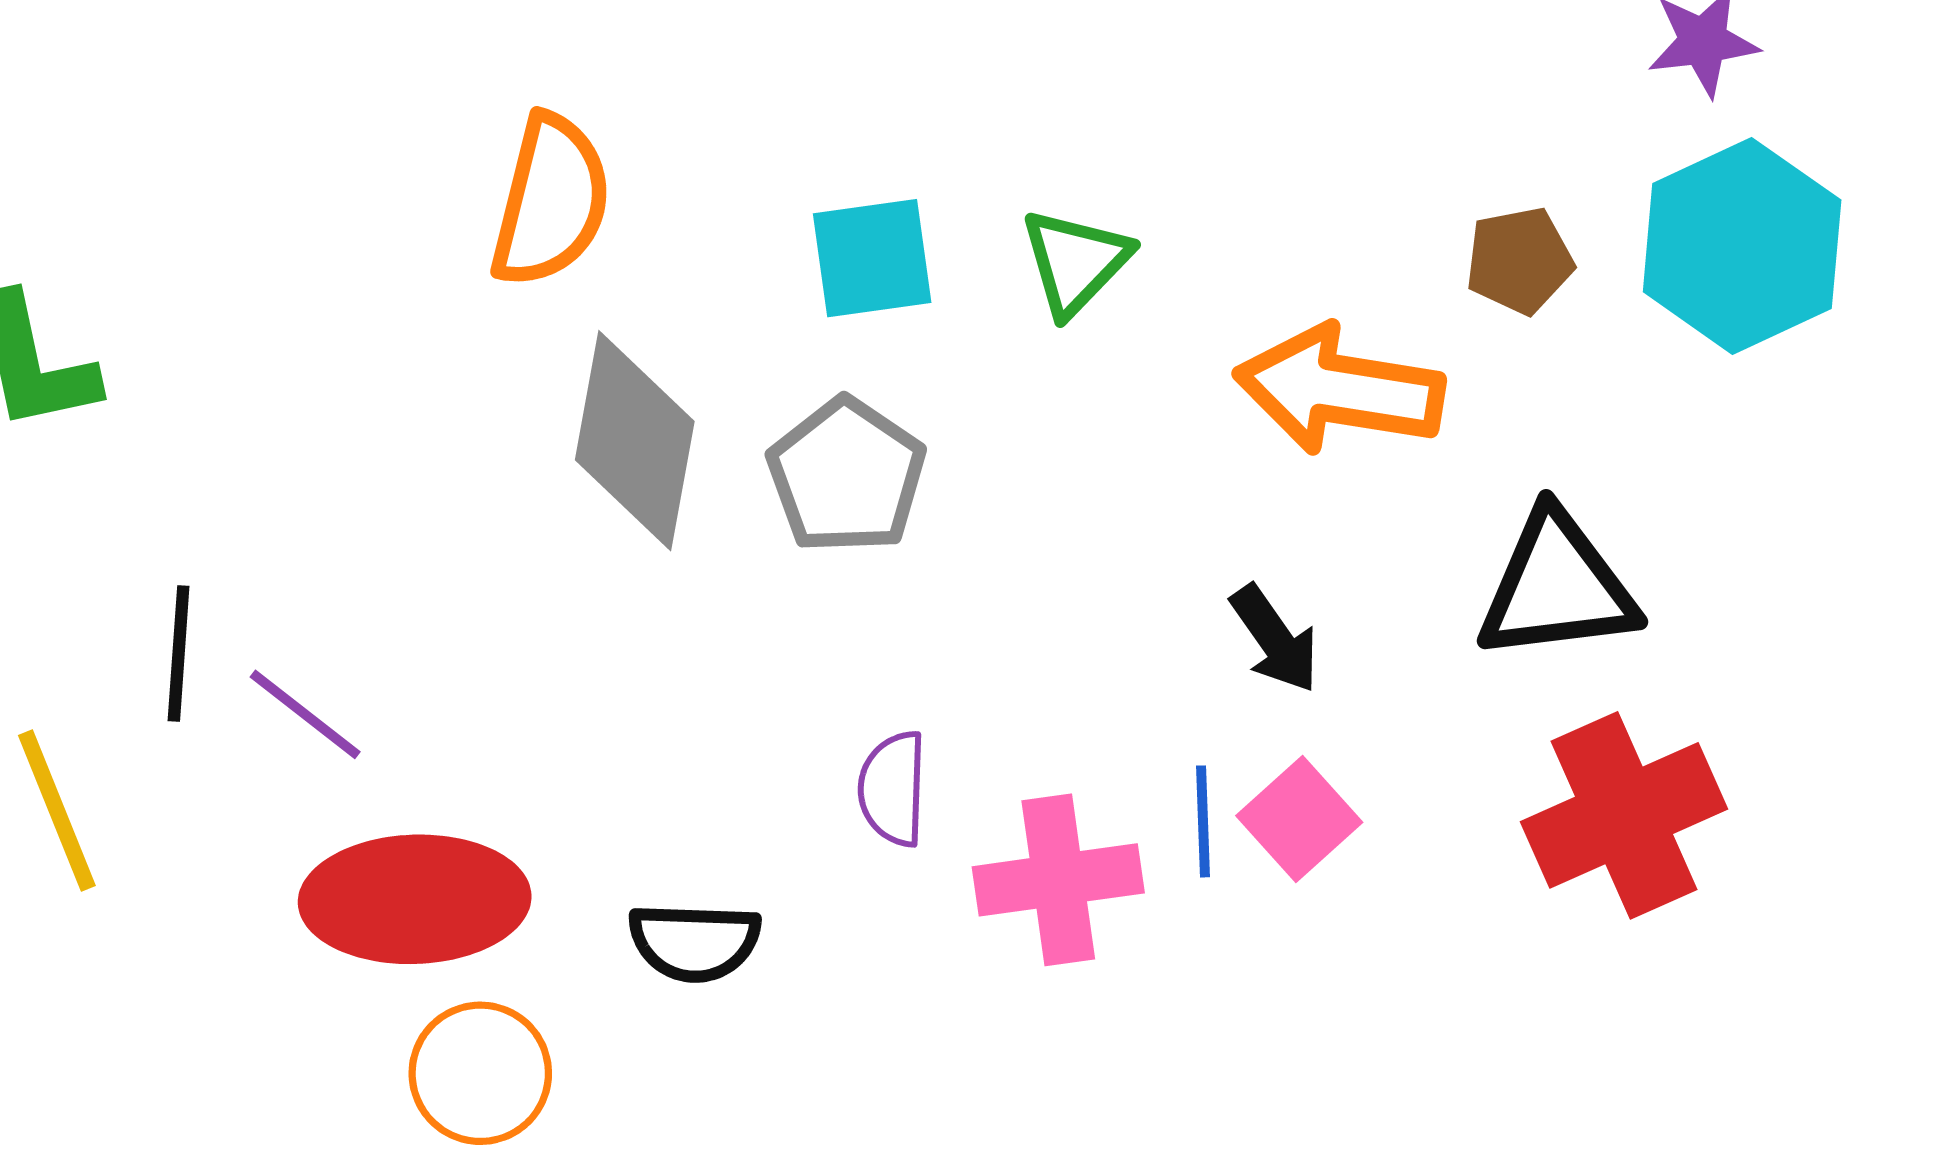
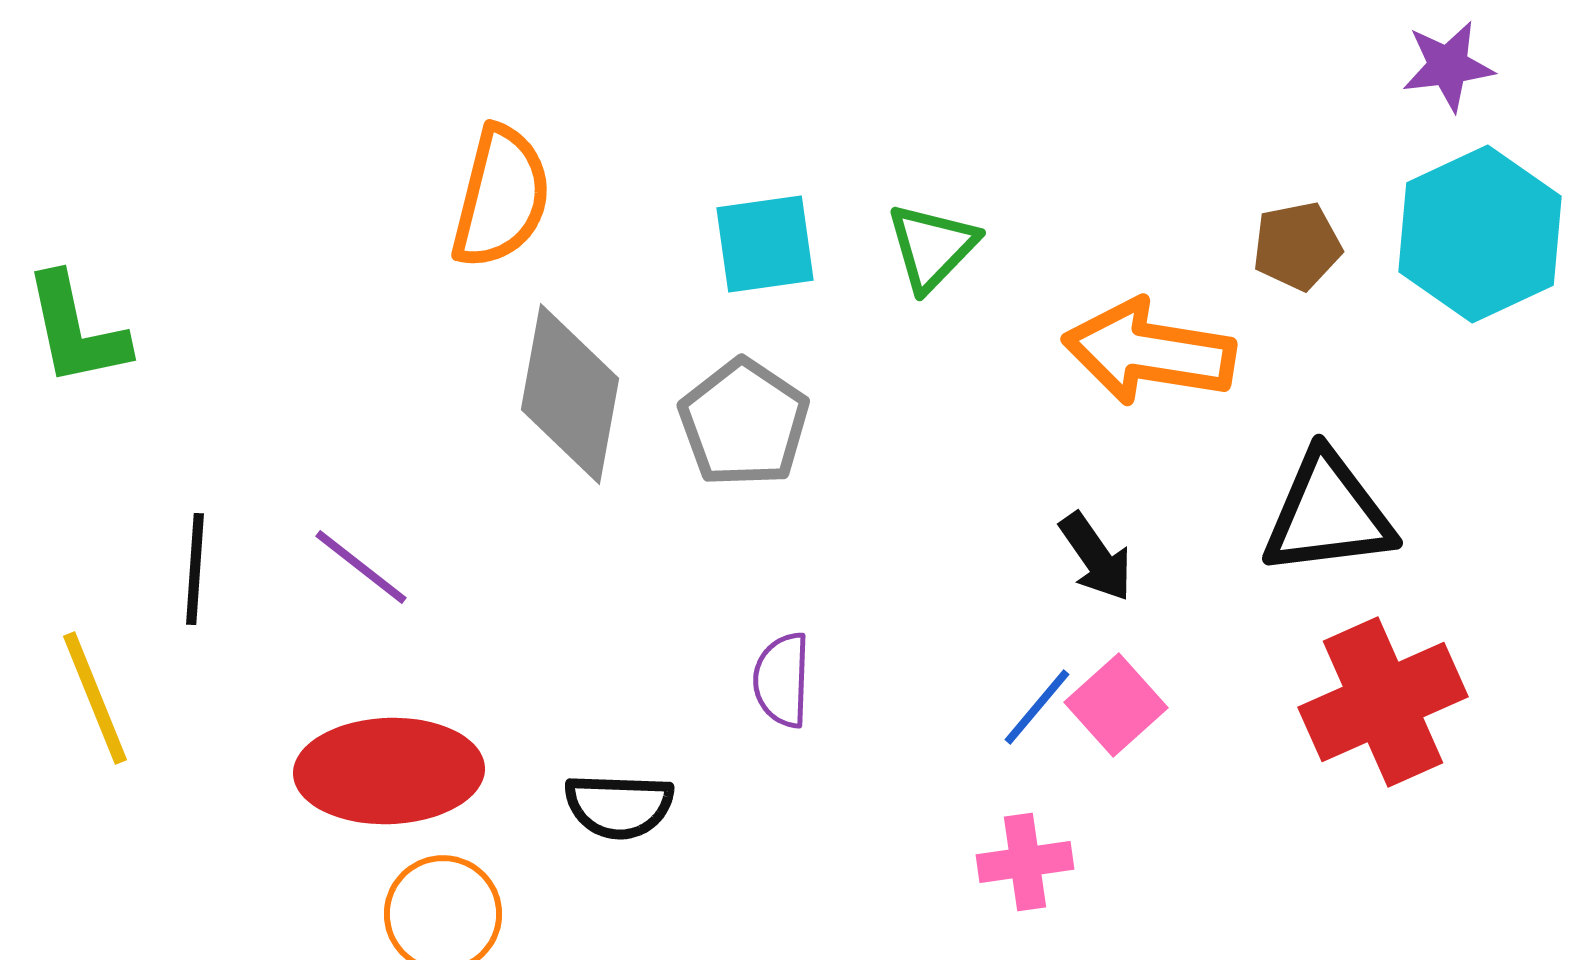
purple line: (305, 714) -> (361, 567), moved
blue line: (1203, 821) -> (1037, 707), turned 42
pink cross: (1058, 880) -> (1025, 862), moved, size x0.7

